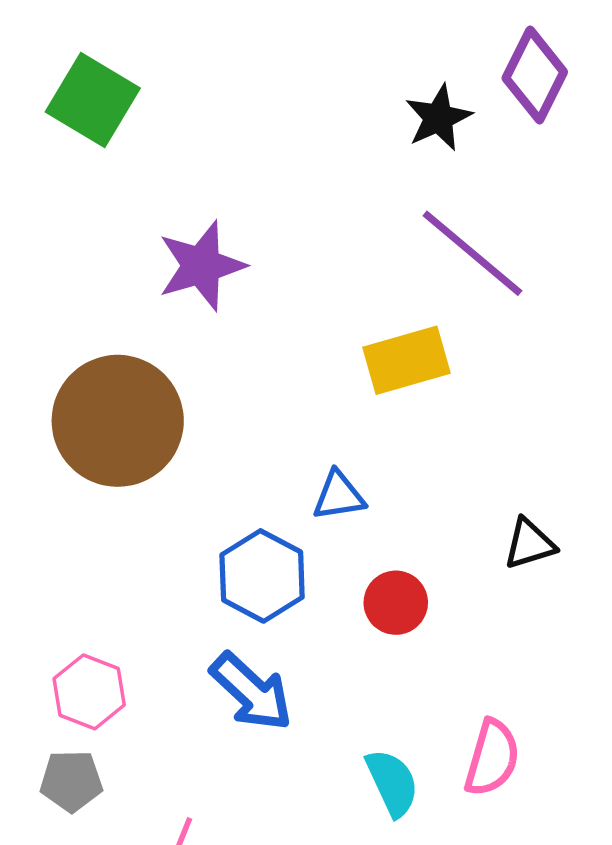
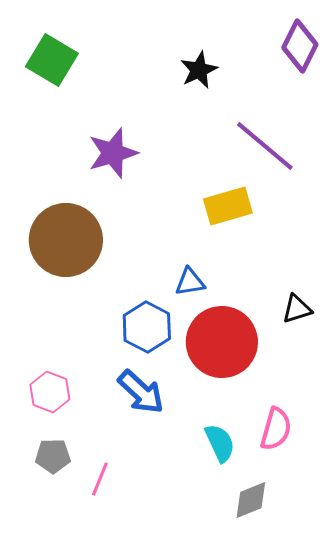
black star: (439, 118) -> (199, 70), moved
red circle: (396, 603) -> (222, 342), size x2.0
gray pentagon: (71, 781) -> (53, 456), moved

